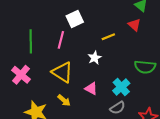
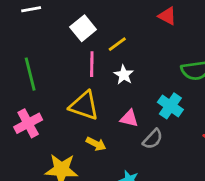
yellow line: (108, 37) -> (117, 44), moved
pink line: (61, 40) -> (92, 64), moved
pink cross: (21, 75) -> (28, 123), turned 36
gray semicircle: (118, 108) -> (153, 139), moved

